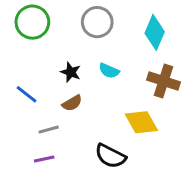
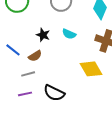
brown semicircle: (72, 103) -> (35, 56), moved
black semicircle: (110, 156) -> (54, 93), moved

